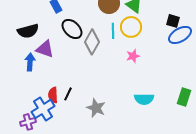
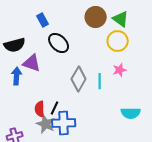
cyan line: (113, 31) -> (100, 81), moved
gray diamond: (92, 42) -> (79, 79), moved
gray star: (96, 108) -> (46, 124), moved
blue cross: (43, 109) -> (64, 123), moved, turned 30

